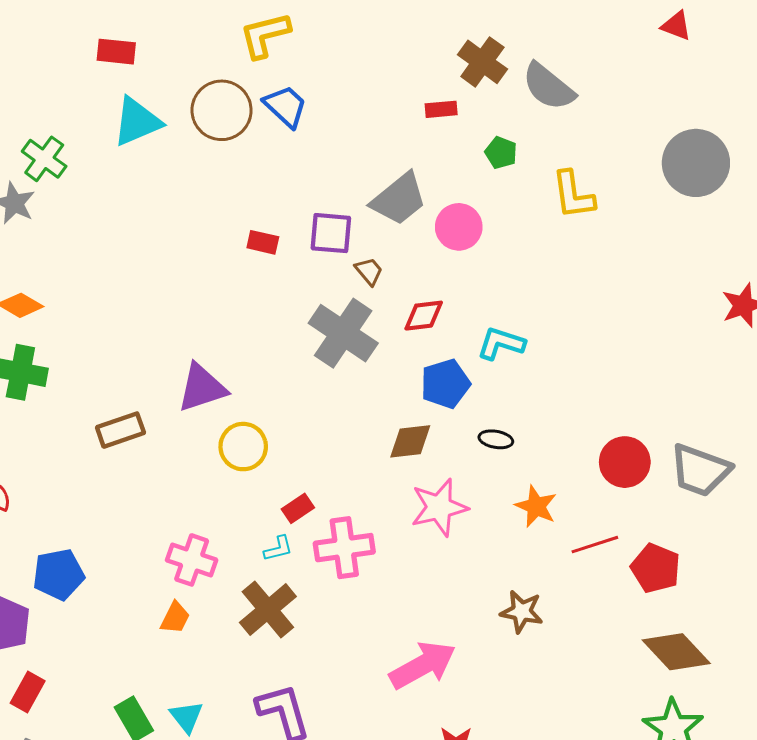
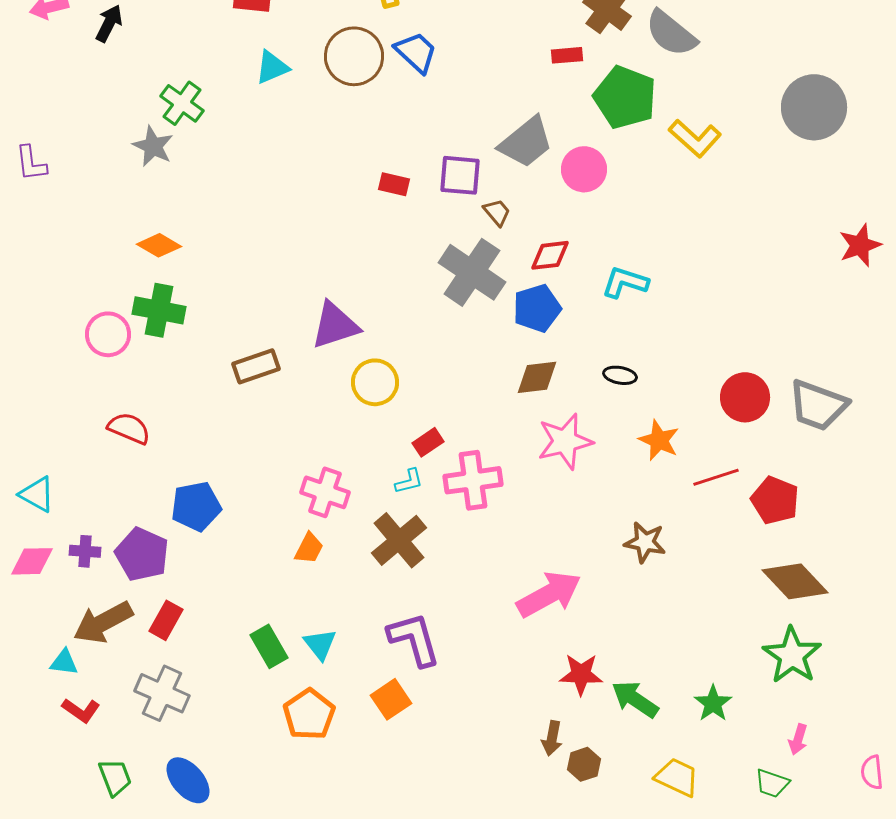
cyan triangle: (137, 122) -> (272, 67), size x0.7
green pentagon: (501, 153) -> (625, 97), size x2.0
yellow L-shape: (573, 195) -> (695, 138), turned -40
blue pentagon: (445, 384) -> (537, 308), moved

